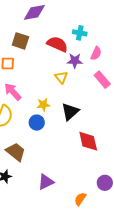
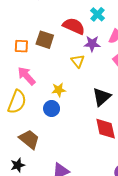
cyan cross: (80, 33) -> (98, 14), turned 32
brown square: (20, 41) -> (45, 40), moved
black triangle: (70, 112) -> (102, 97), moved

